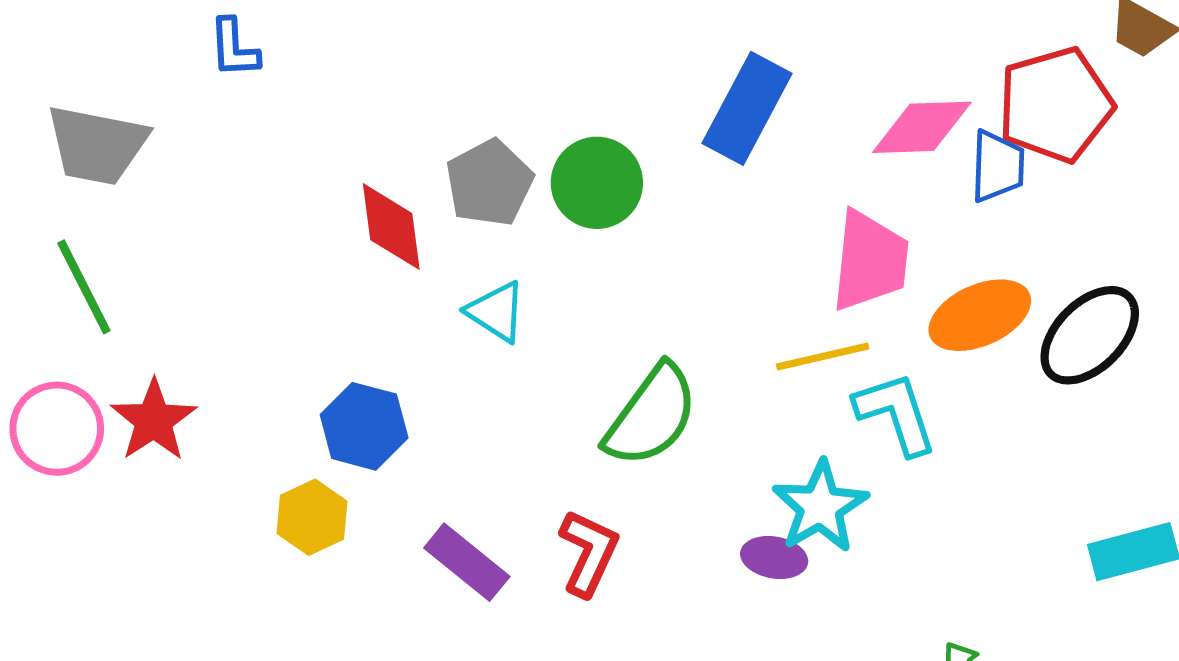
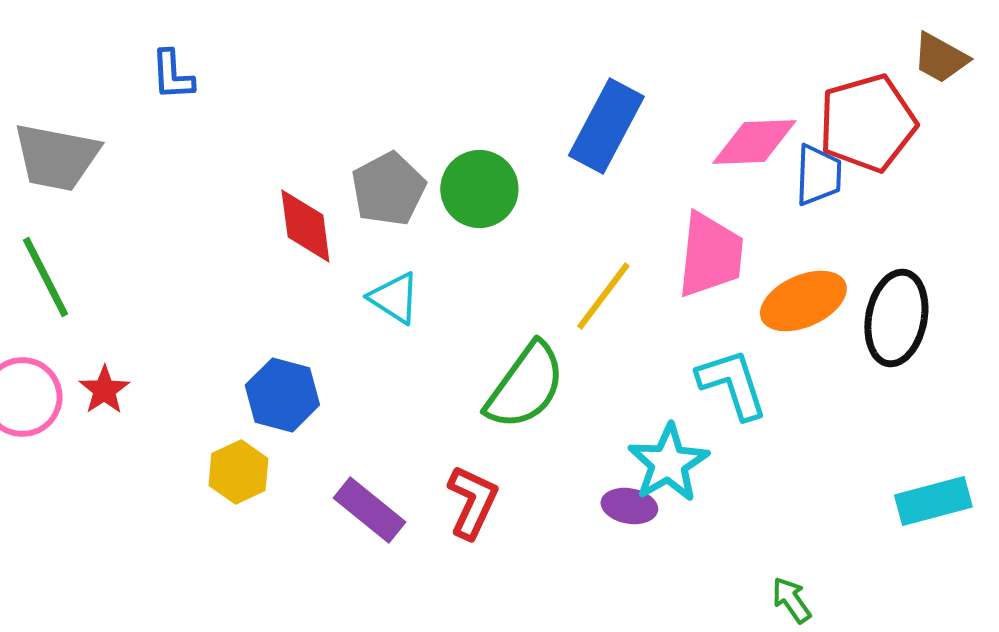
black ellipse: (1090, 335) -> (896, 318), turned -34
yellow line: (823, 357) -> (603, 296), moved, turned -40
red star: (154, 420) -> (104, 390), size x0.7

